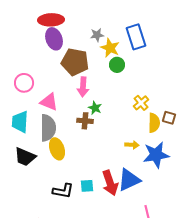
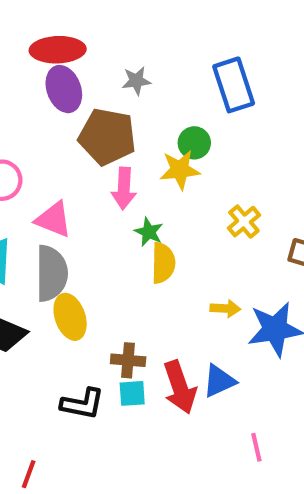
gray star: (97, 35) -> (136, 81), moved
yellow star: (110, 48) -> (180, 170), moved, turned -30
brown cross: (85, 121) -> (128, 360), moved
yellow semicircle: (154, 123) -> (163, 263), moved
blue triangle: (129, 180) -> (219, 381), size x0.7

